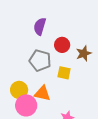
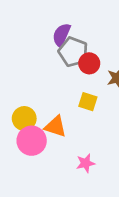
gray pentagon: (40, 60) -> (73, 52), moved

